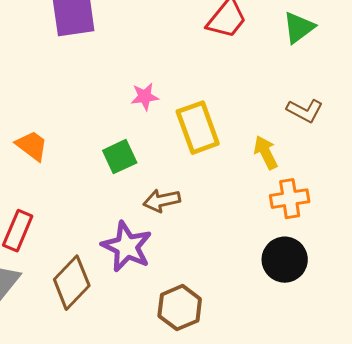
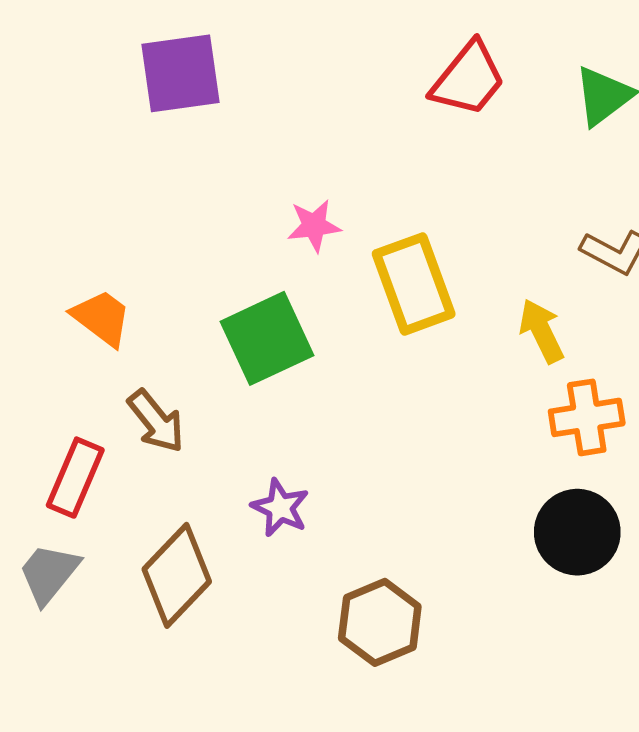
green square: (120, 157) -> (267, 338), size x1.4
brown arrow: (162, 201) -> (156, 421), moved, turned -117
purple star: (127, 247) -> (280, 508), size x0.6

